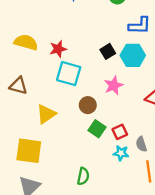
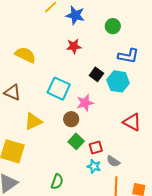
red star: (58, 49) -> (74, 46), moved
black square: (108, 51) -> (96, 74), turned -32
pink star: (114, 85) -> (85, 103), moved
gray semicircle: (141, 144) -> (113, 161), turned -48

